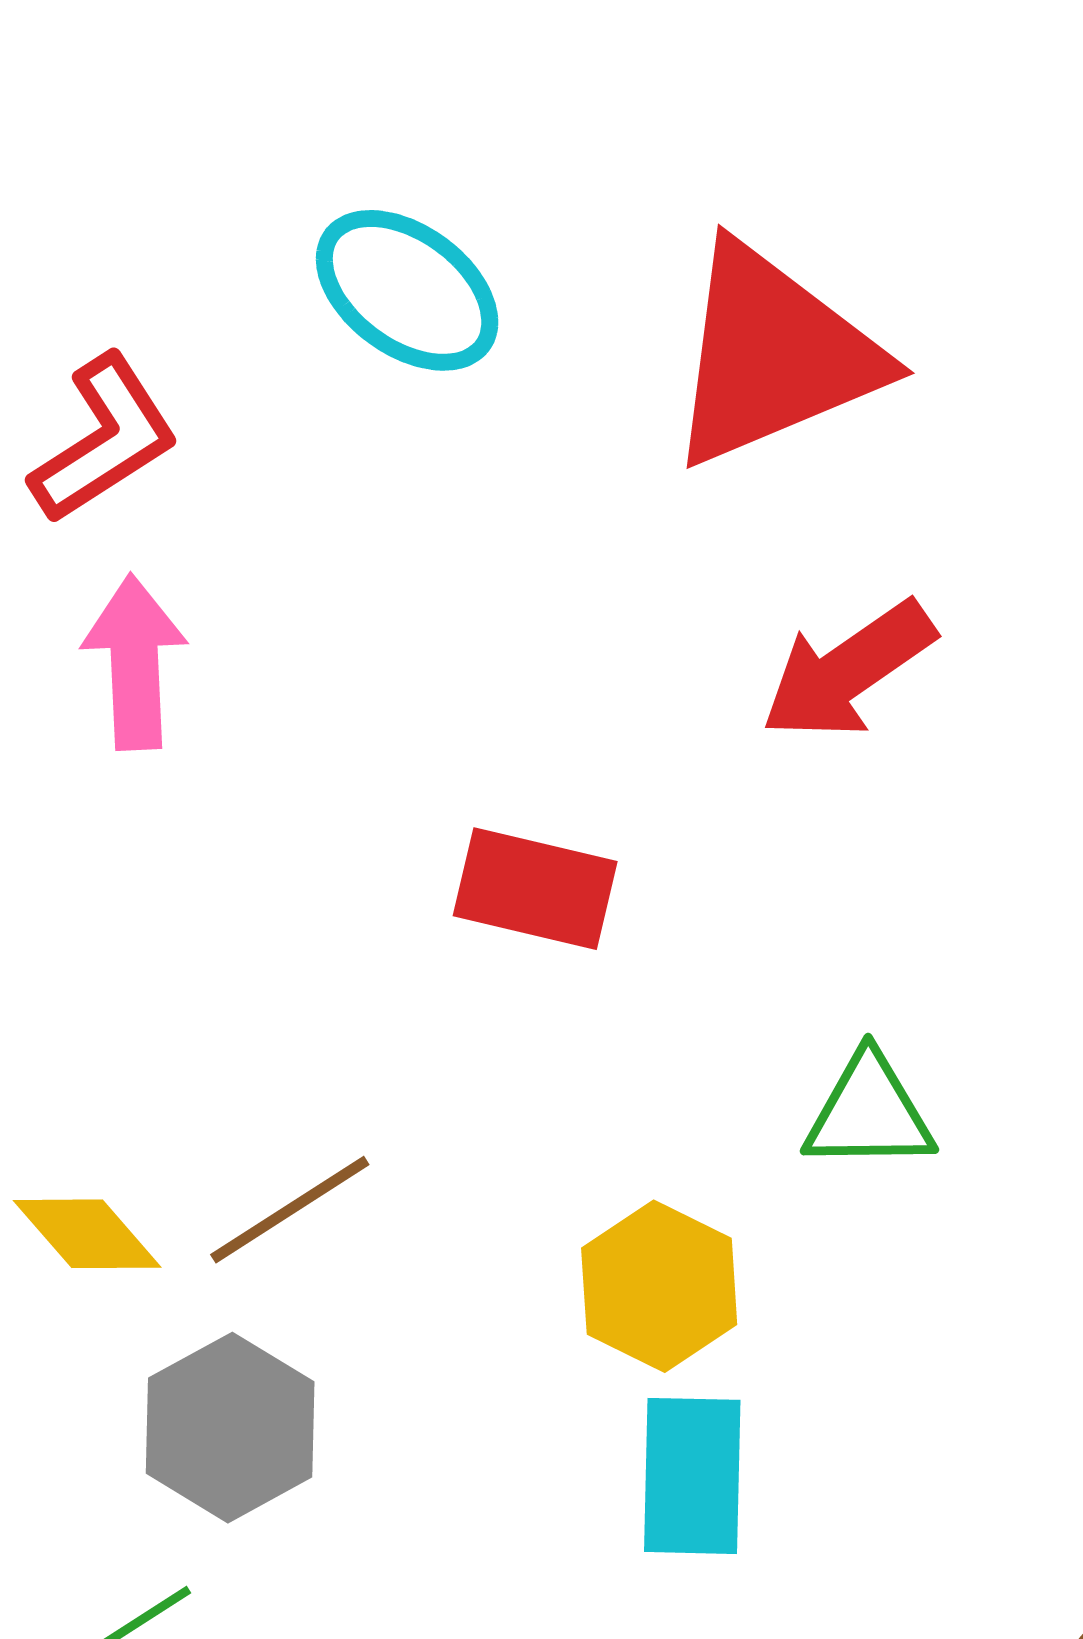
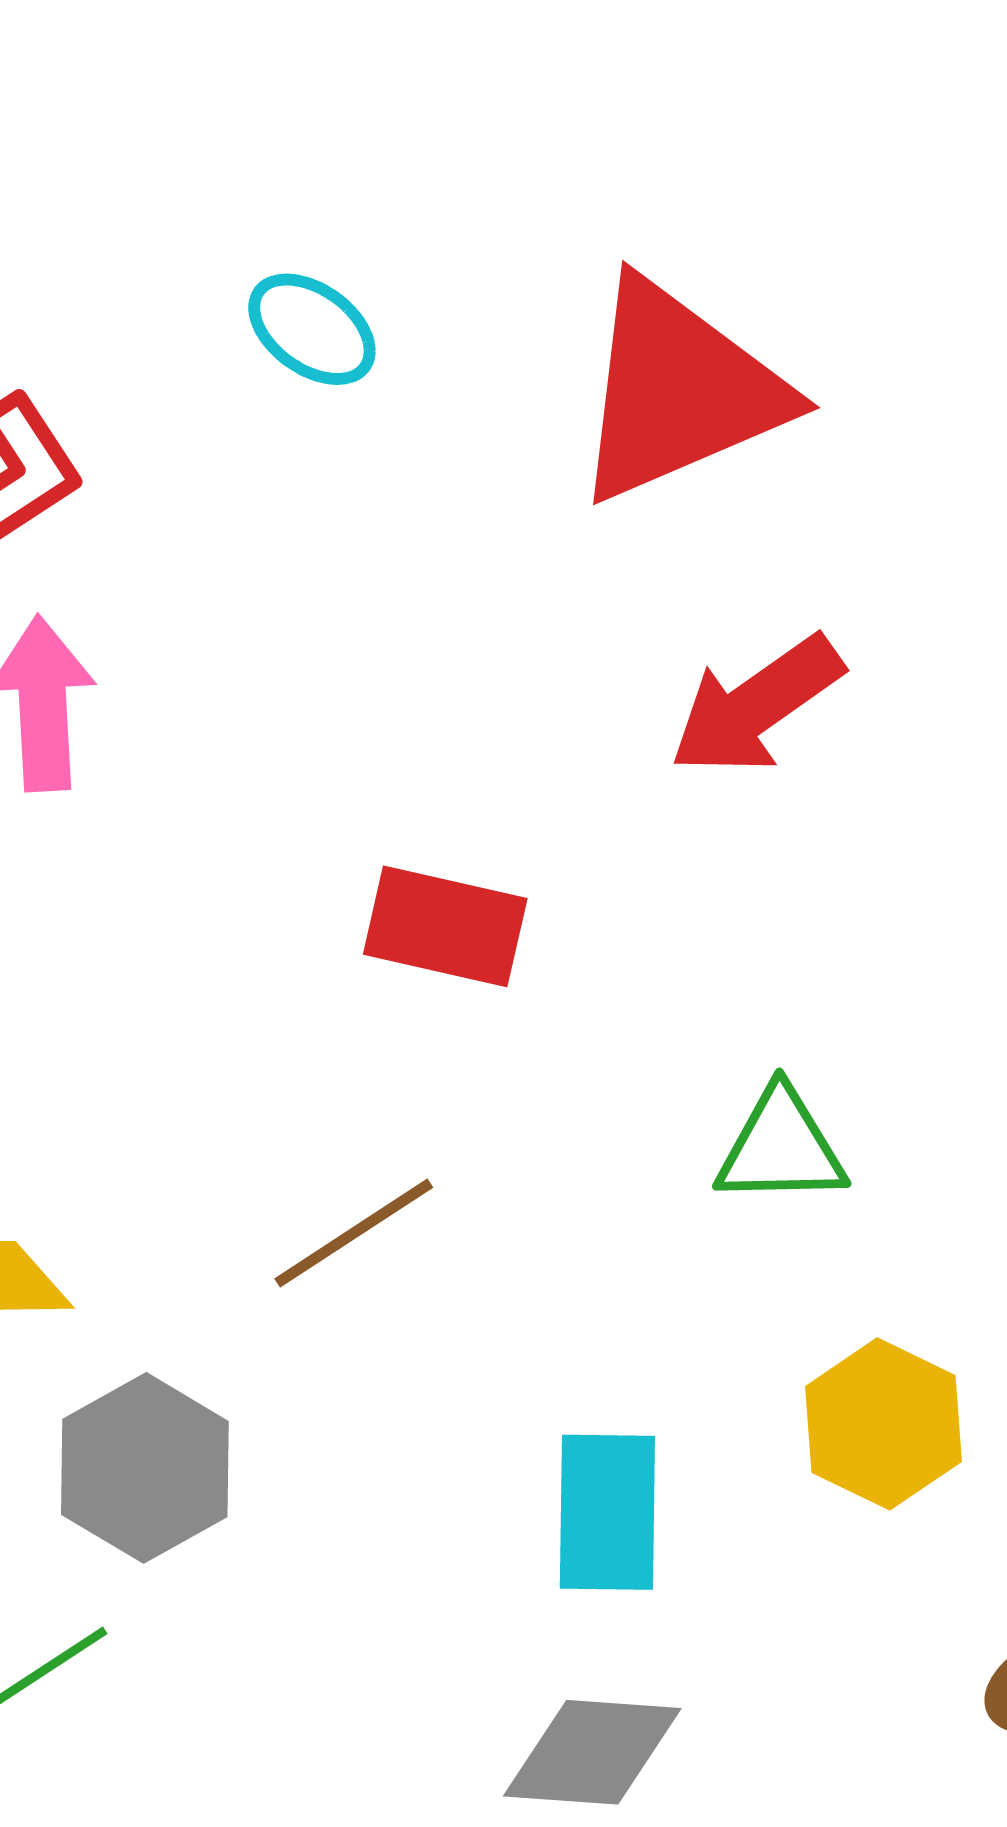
cyan ellipse: (407, 290) -> (312, 329), size x0.7
brown line: (290, 1210) -> (354, 1233), moved
yellow hexagon: (659, 1286) -> (883, 1424), moved

